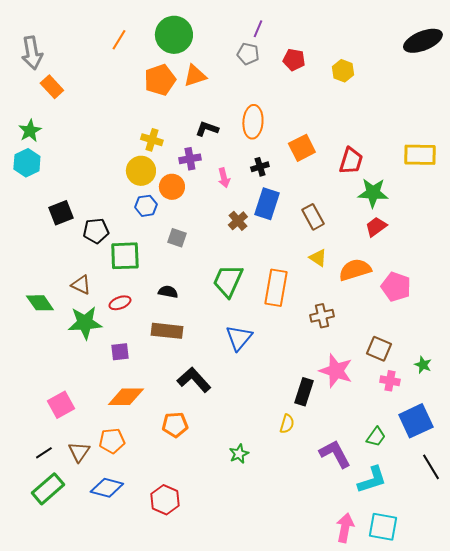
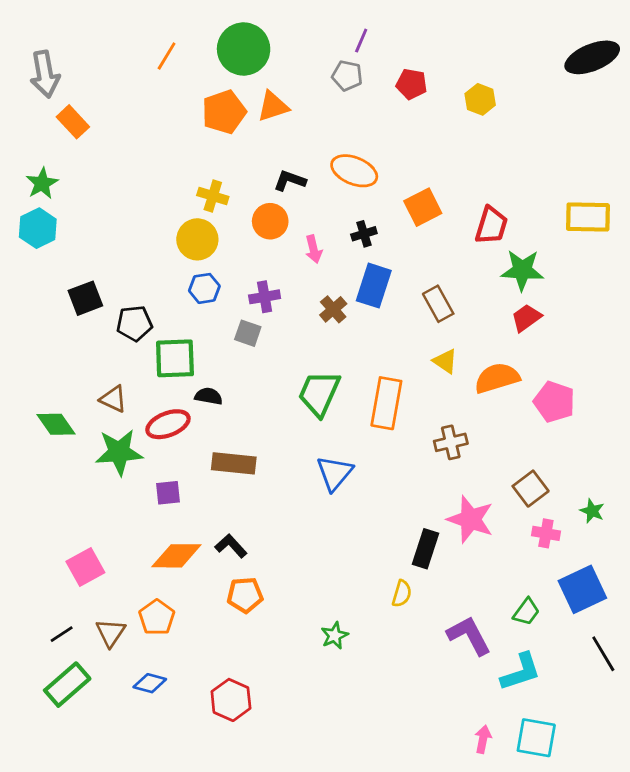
orange ellipse: (253, 122) -> (354, 171), turned -72
purple cross: (190, 159) -> (265, 297), moved
orange circle: (172, 187) -> (270, 221), moved
black semicircle: (168, 292) -> (209, 396), moved
red ellipse: (120, 303) -> (168, 424), size x1.4
brown square: (379, 349) -> (531, 489), turned 30
black L-shape: (194, 380) -> (231, 546), moved, size x0.7
orange pentagon: (112, 441) -> (157, 617), turned -30
blue diamond: (107, 488) -> (150, 683), size x0.7
pink arrow: (345, 528) -> (483, 739), size x0.7

